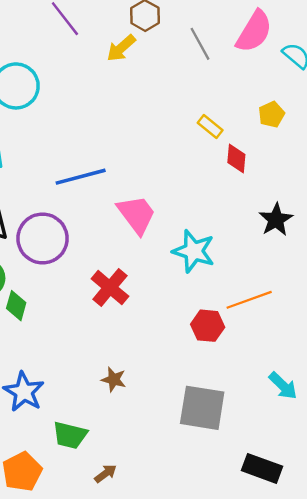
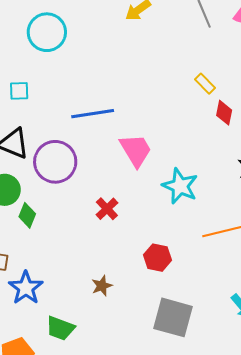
red cross: (110, 287) -> (107, 209), size x0.7
red hexagon: (208, 326) -> (157, 258), moved
brown star: (114, 380) -> (102, 286), turned 30

